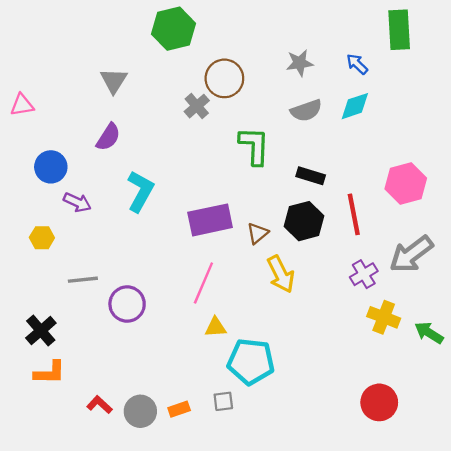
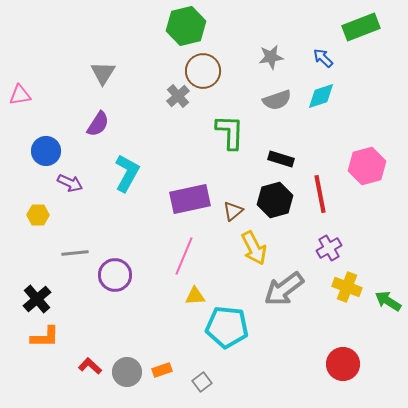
green hexagon: (174, 29) -> (186, 26), moved
green rectangle: (399, 30) -> (361, 27), turned 72
gray arrow: (411, 254) -> (284, 289), moved
gray square: (223, 401) -> (202, 382), moved, turned -30

